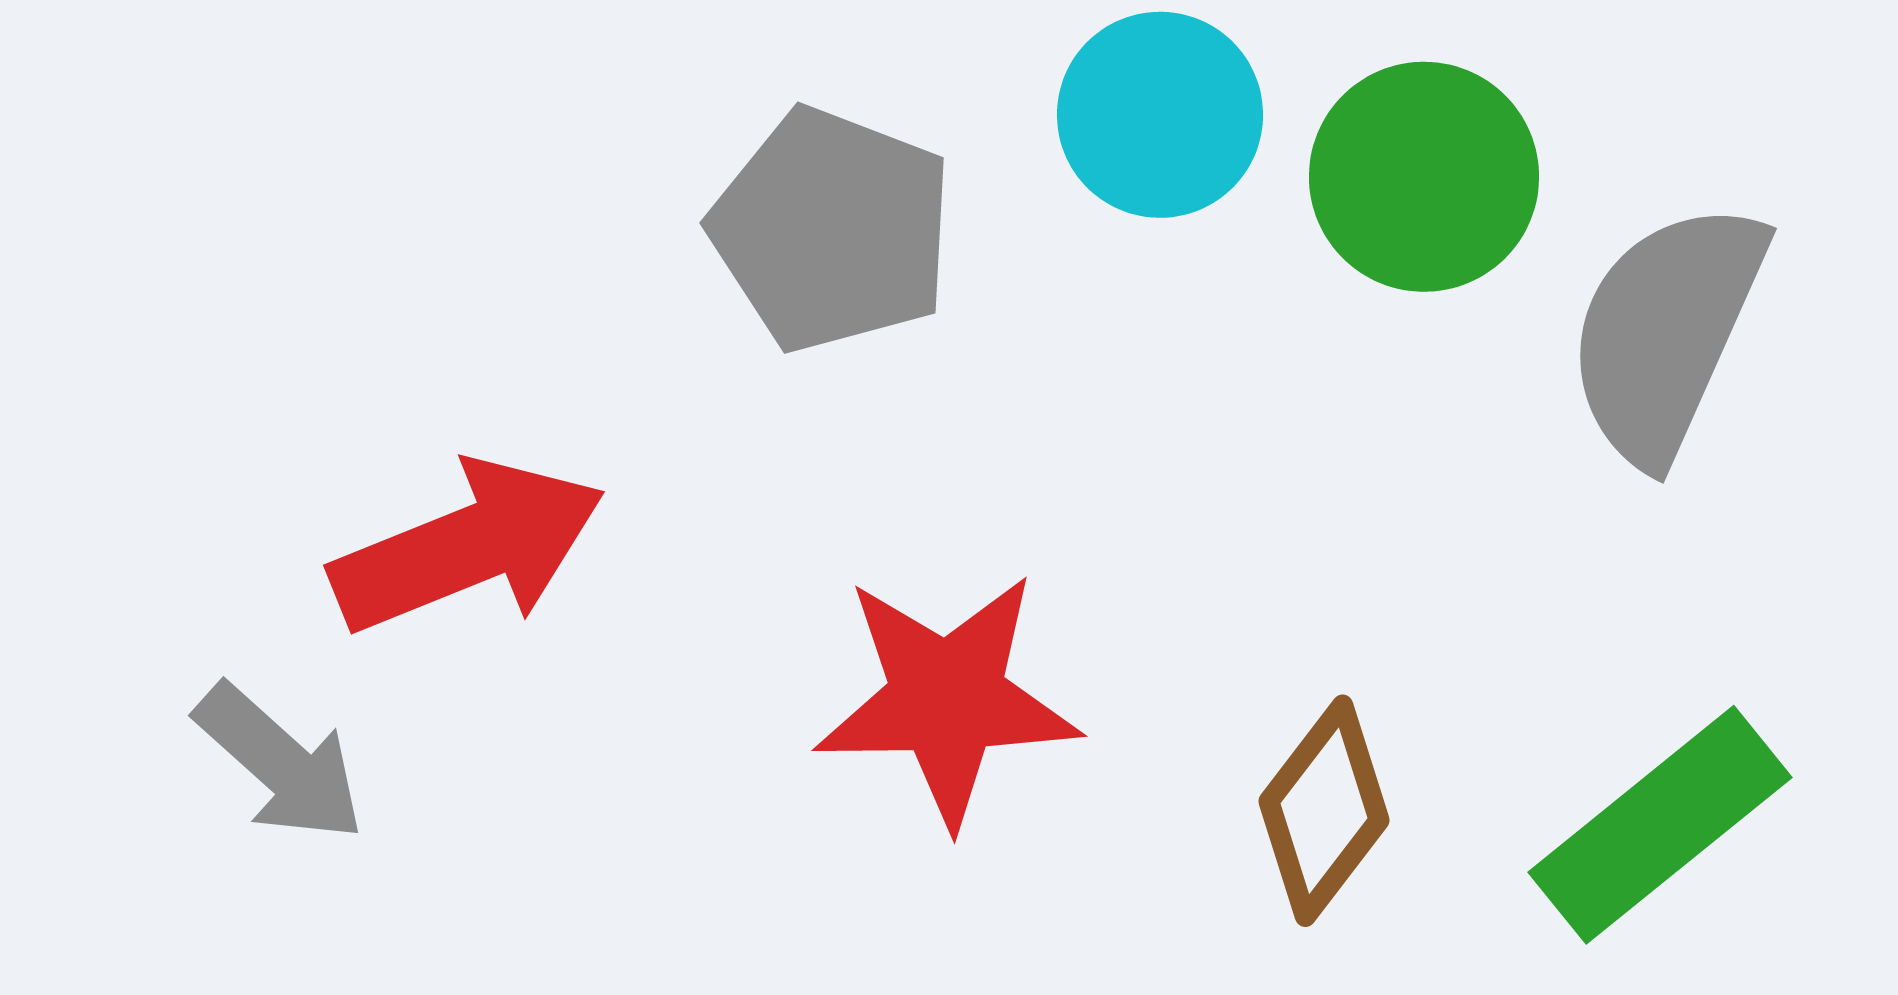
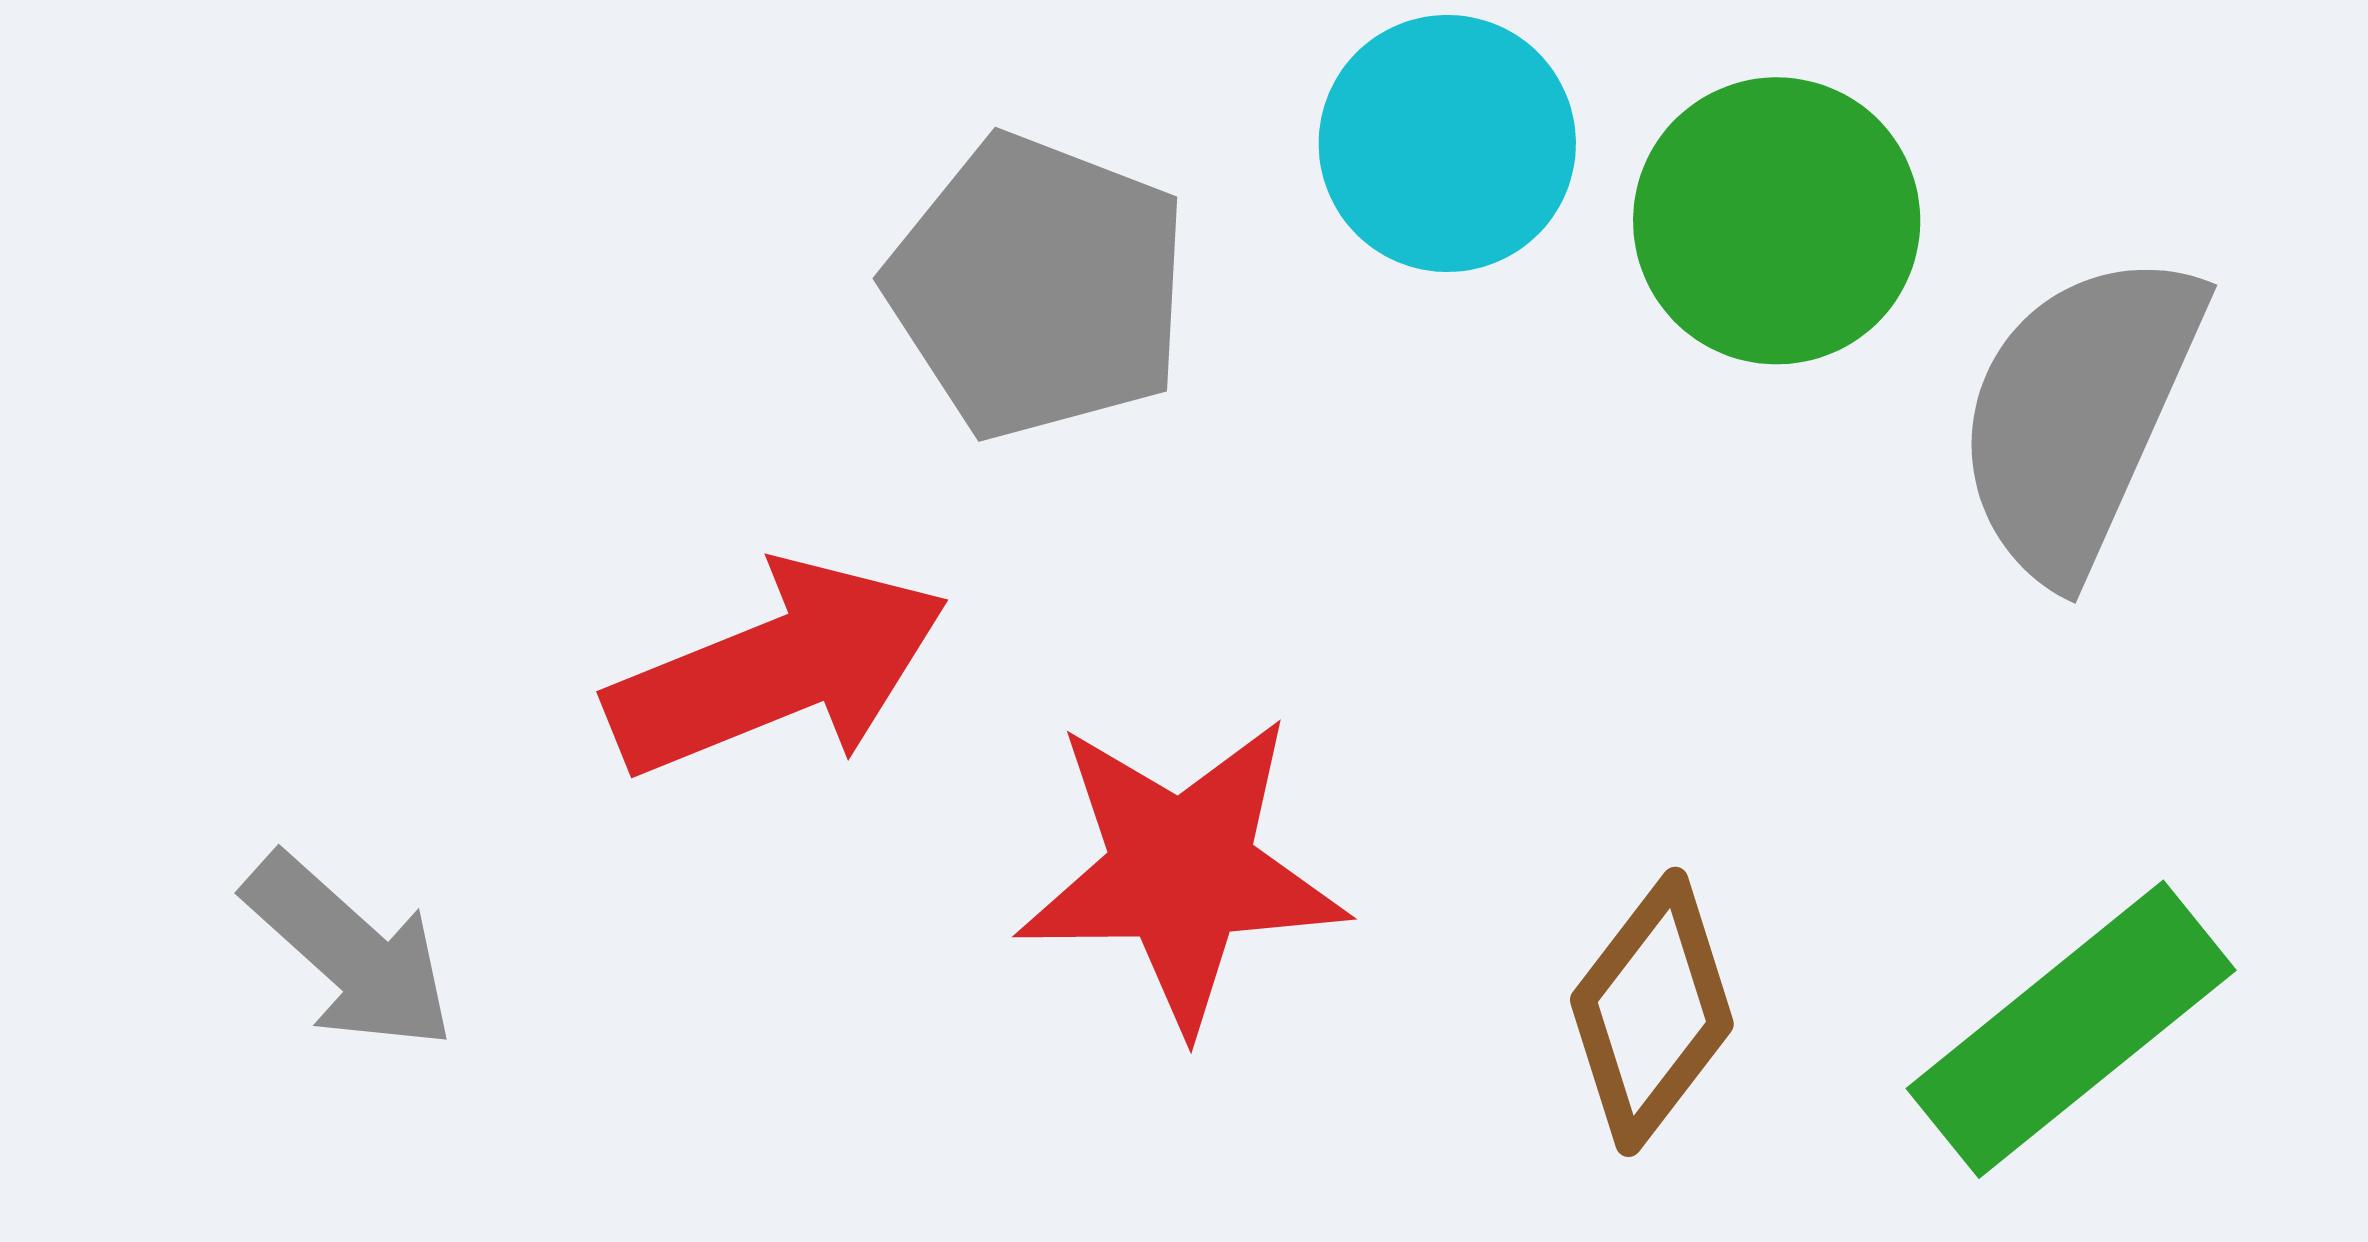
red arrow: (468, 547) -> (777, 669), moved

